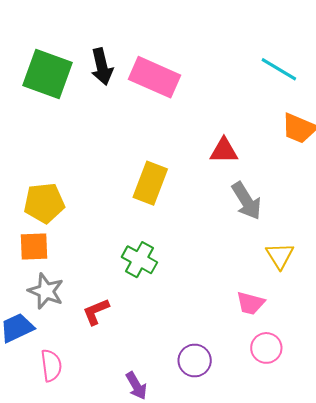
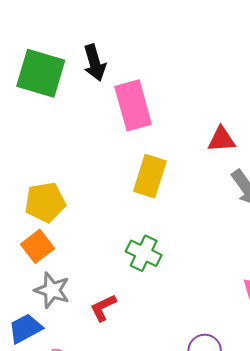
pink rectangle: (154, 77) -> (133, 105), moved, turned 54
orange square: (34, 247) -> (38, 246), turned -32

